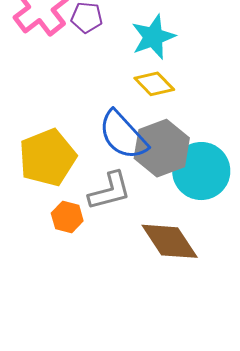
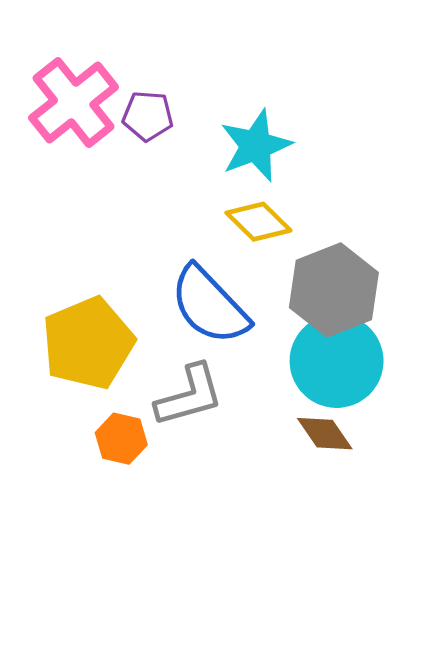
gray hexagon: (162, 148) -> (334, 290), moved
brown diamond: (170, 241) -> (325, 434), moved, size x0.6

